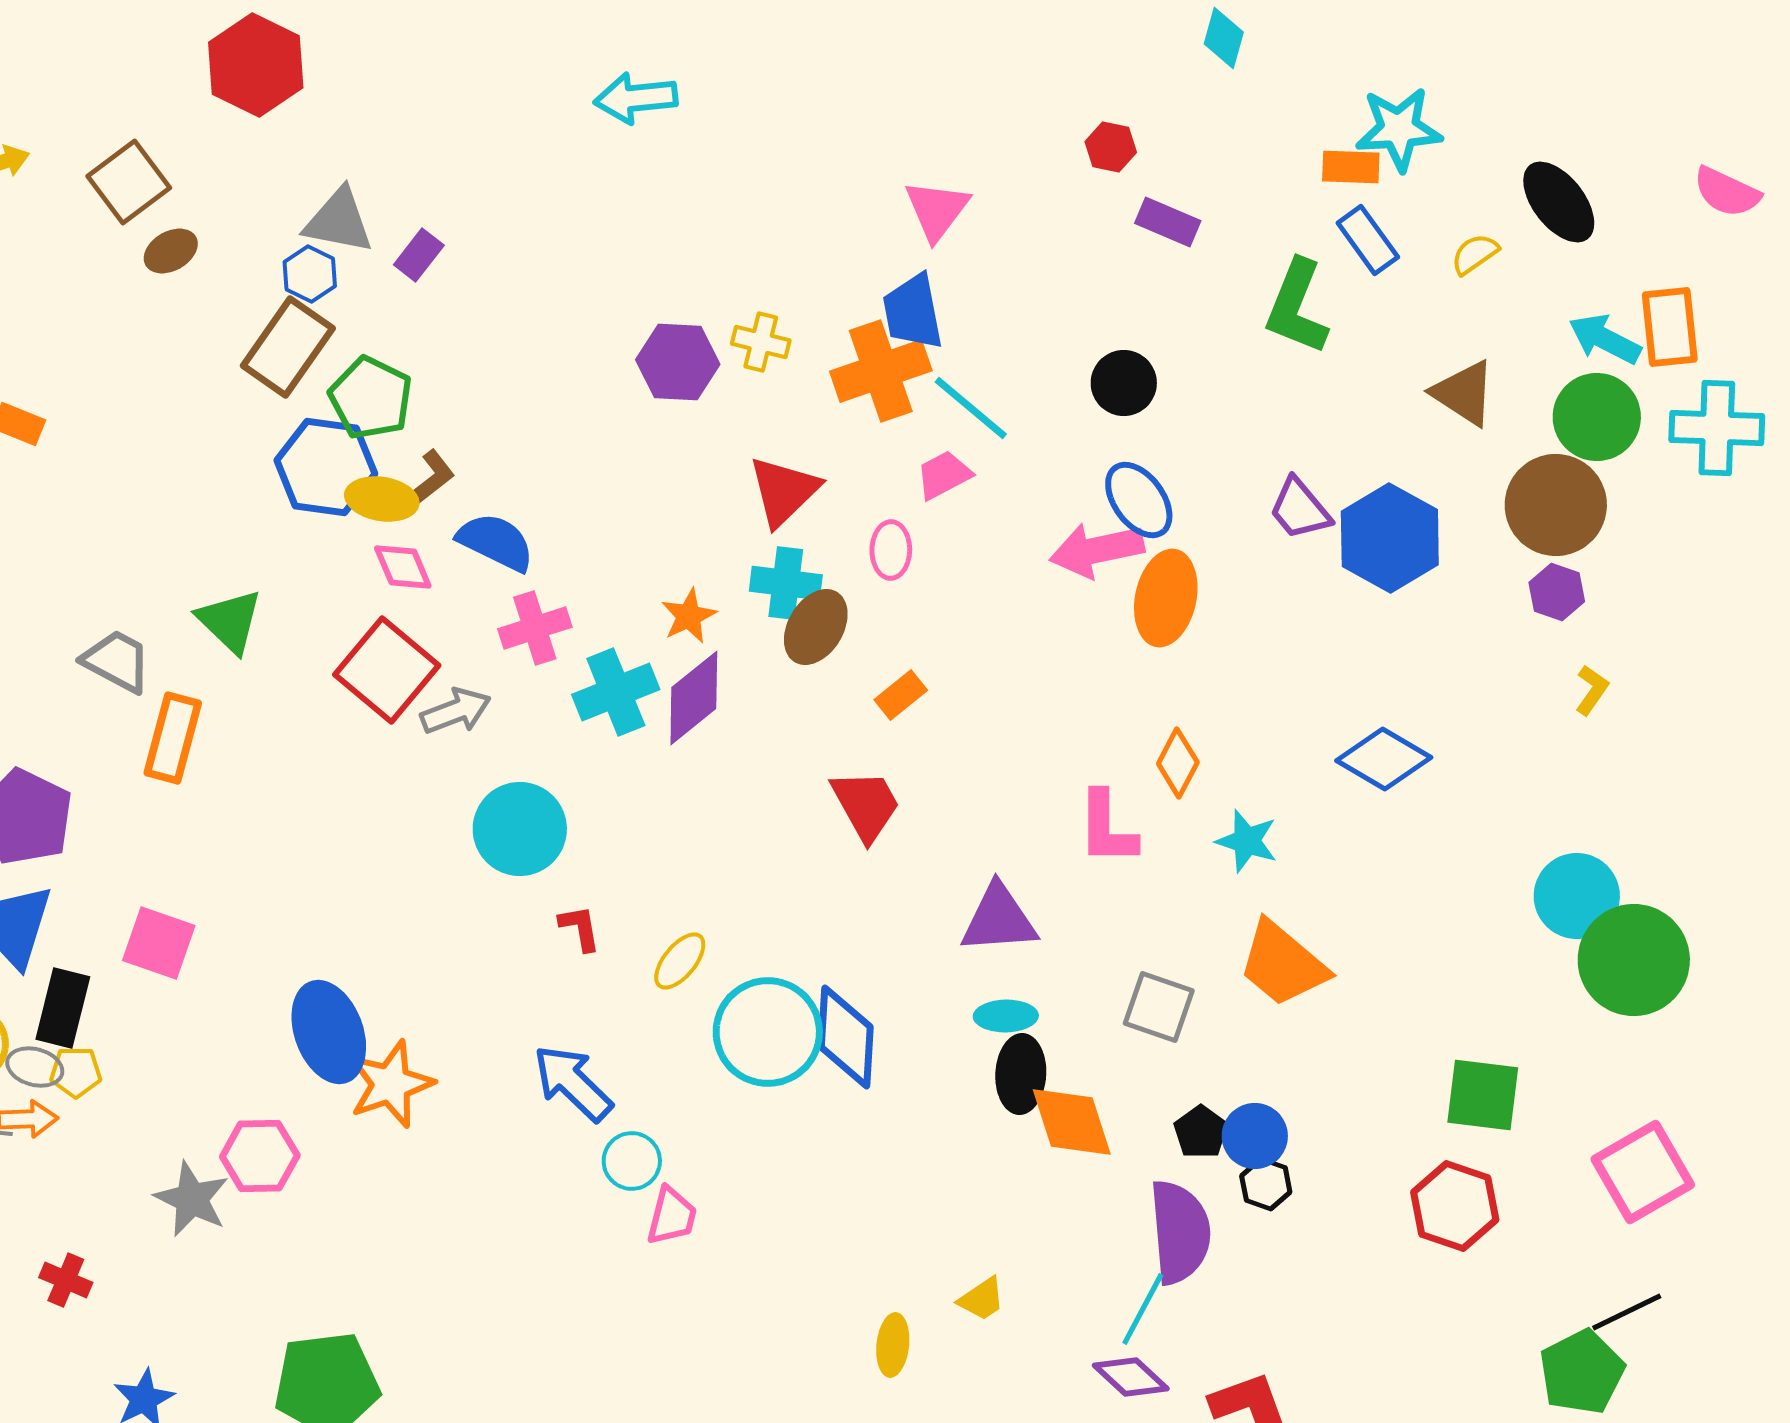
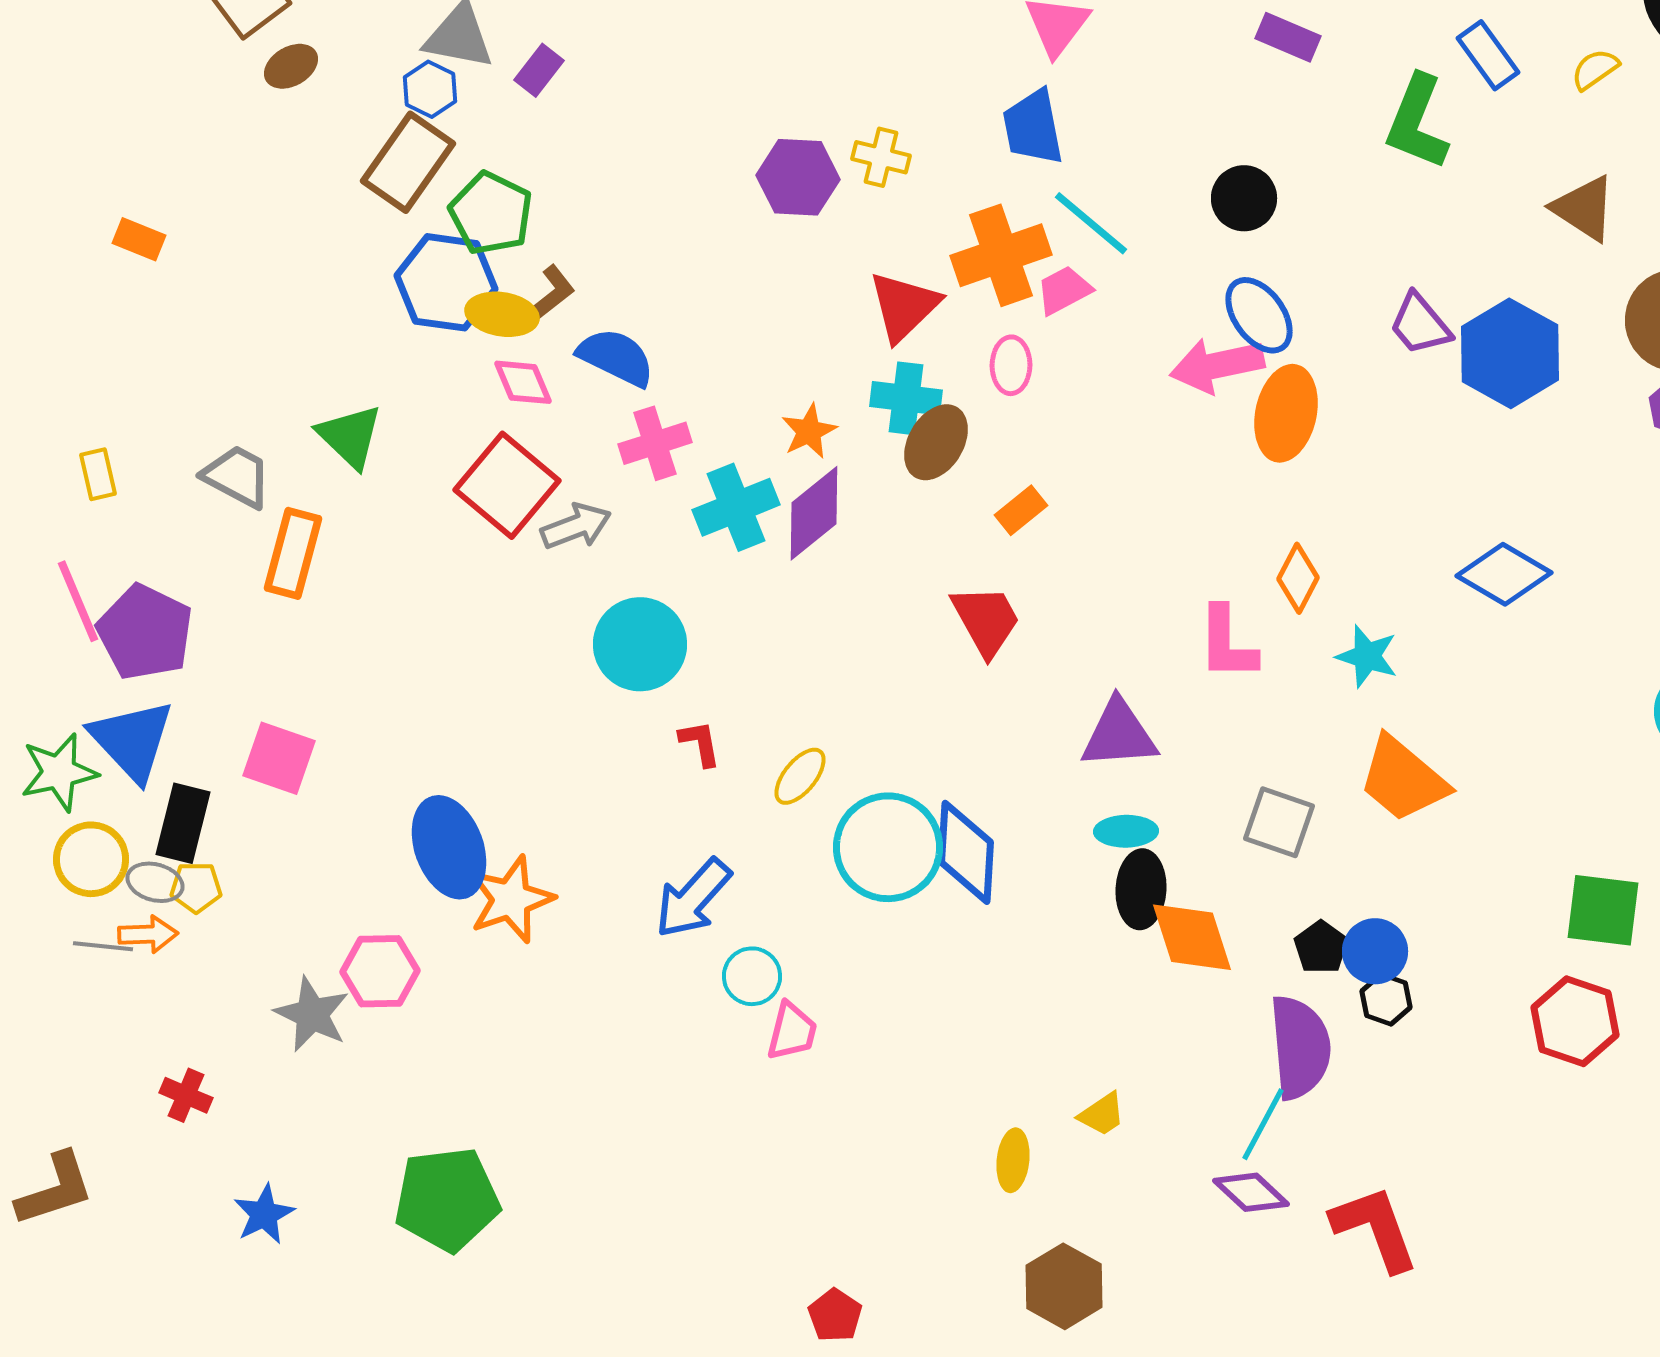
orange cross: (881, 371) -> (1001, 255), moved
blue arrow: (573, 1083) -> (693, 898), turned -92

